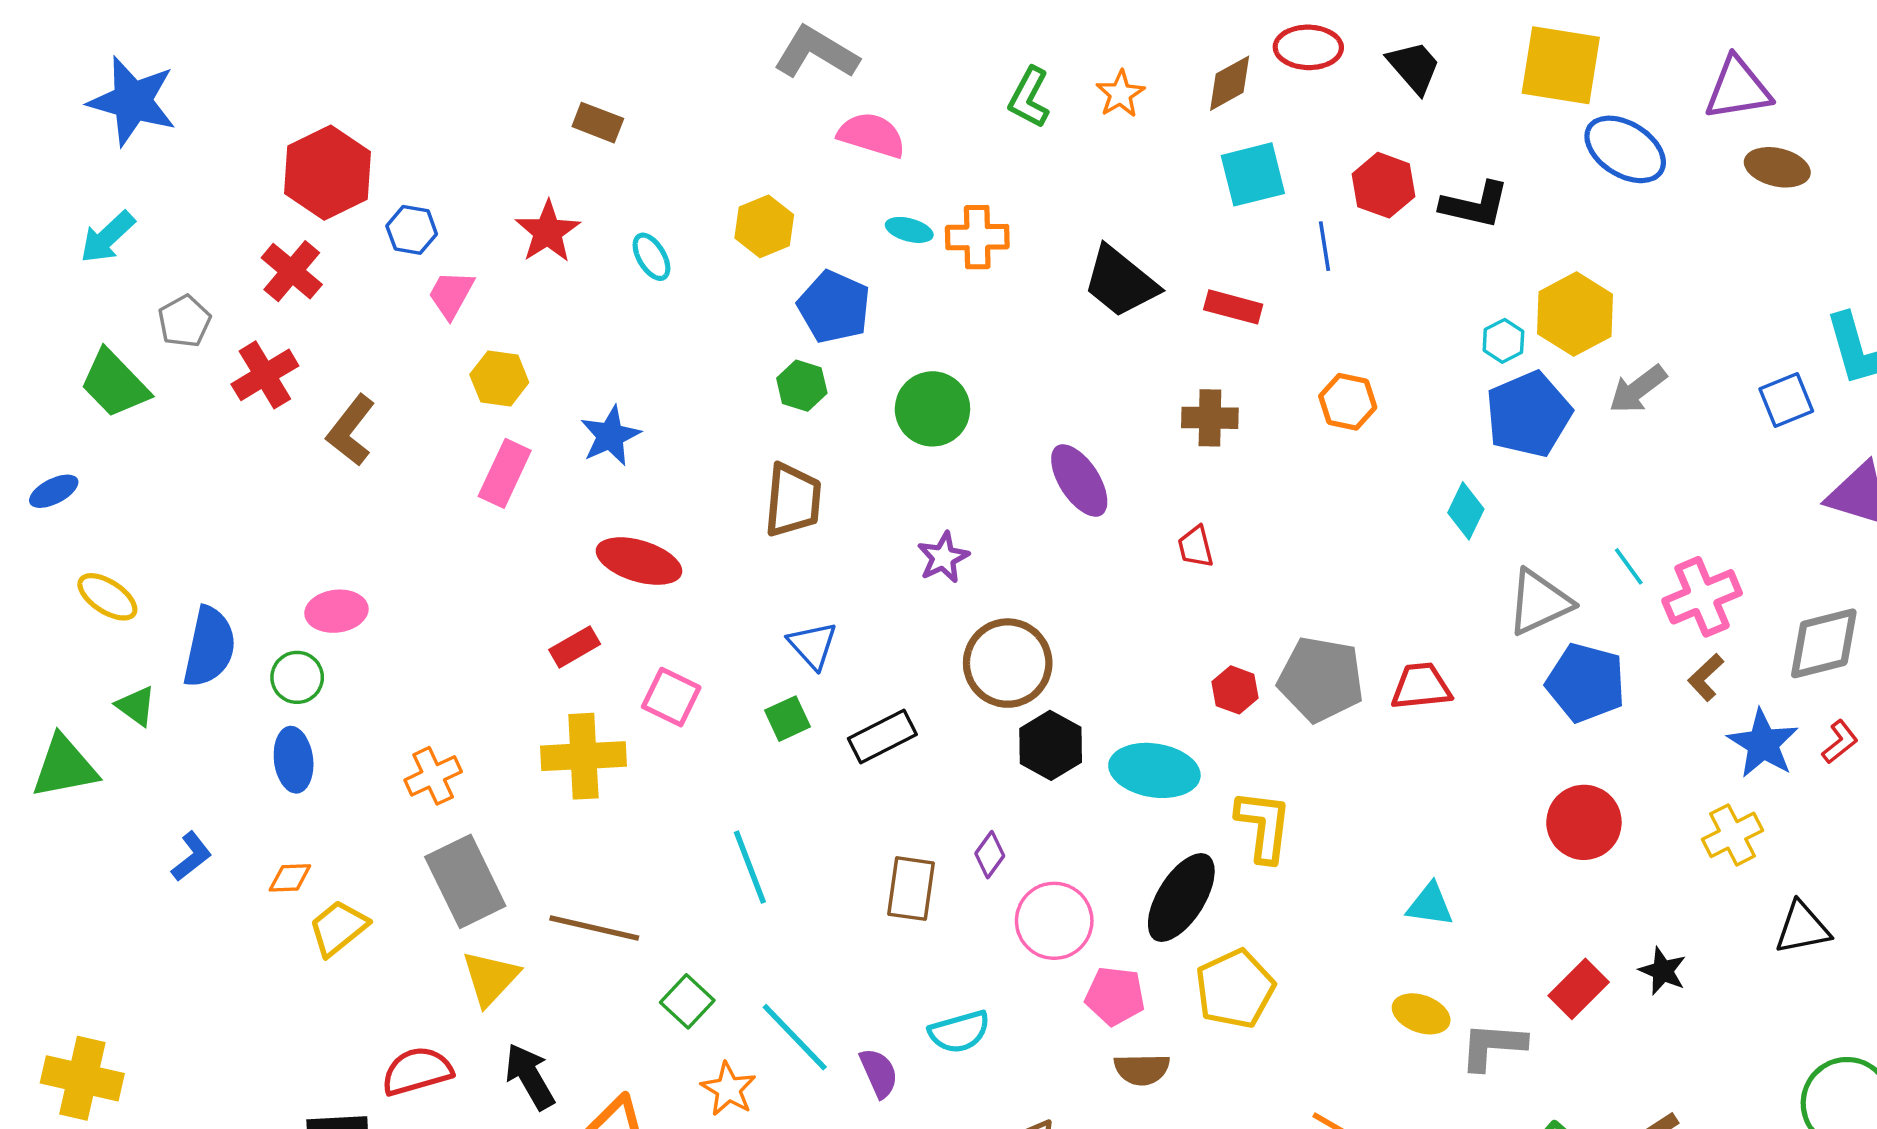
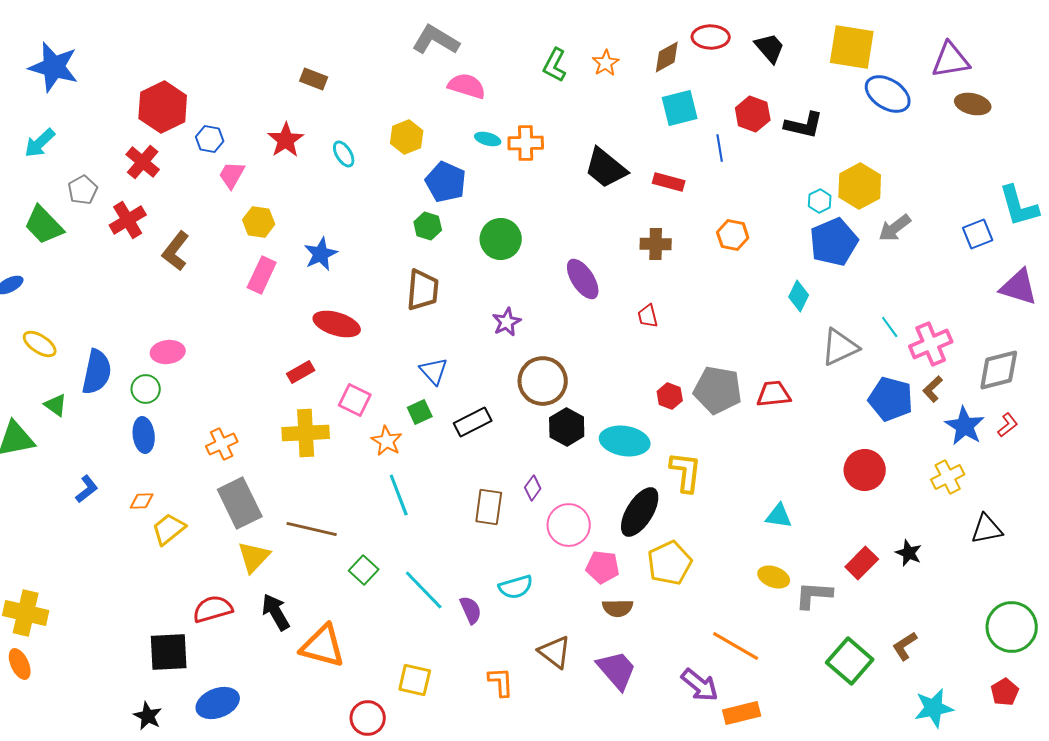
blue pentagon: (1586, 683) -> (891, 399), moved
orange star: (728, 1089) -> (387, 441), moved

